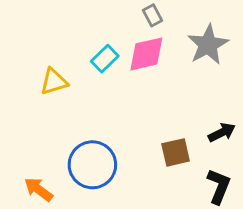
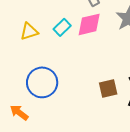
yellow triangle: (54, 82) -> (29, 31), moved
blue circle: (92, 165) -> (42, 82), moved

